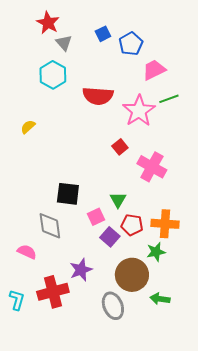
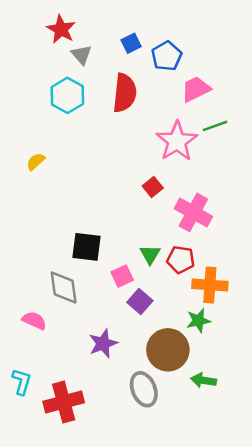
red semicircle: (98, 96) -> (125, 93), moved, turned -88
red pentagon: (132, 225) -> (181, 260), moved
red cross: (53, 292) -> (64, 402), moved

